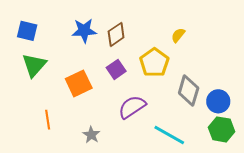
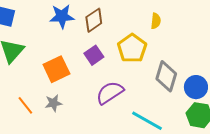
yellow semicircle: (178, 35) -> (156, 21), turned 147
orange line: (48, 120) -> (25, 105), turned -30
gray star: (91, 135) -> (53, 103), moved, turned 30

